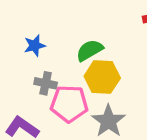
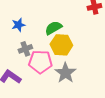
gray cross: (46, 83) -> (25, 49), turned -32

